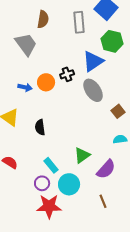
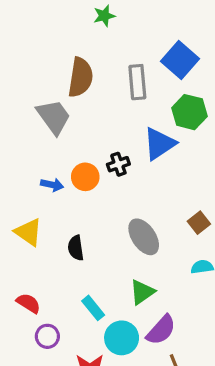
brown semicircle: (43, 19) -> (81, 77), size x1.4
gray ellipse: (93, 90) -> (144, 237), moved
purple semicircle: (106, 169) -> (161, 330), moved
purple circle: (42, 183) -> (47, 336), moved

